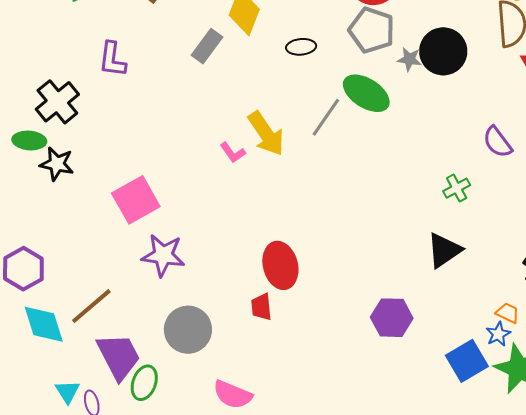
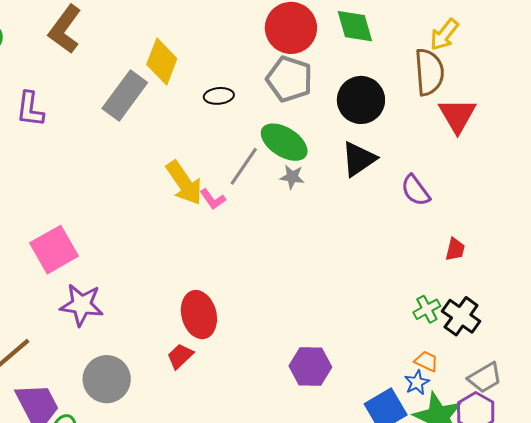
gray rectangle: (207, 46) -> (125, 96), size x1.4
gray star: (409, 59) -> (292, 177), moved
pink L-shape: (233, 153) -> (213, 199), moved
green cross: (457, 188) -> (427, 309), moved
black triangle: (444, 250) -> (359, 159), moved
red trapezoid: (261, 307) -> (180, 356), turned 52

